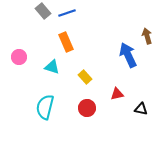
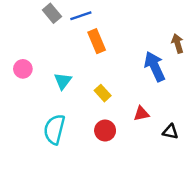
orange rectangle: (66, 42) -> (97, 41), moved
cyan triangle: (52, 67) -> (63, 81), turned 49

